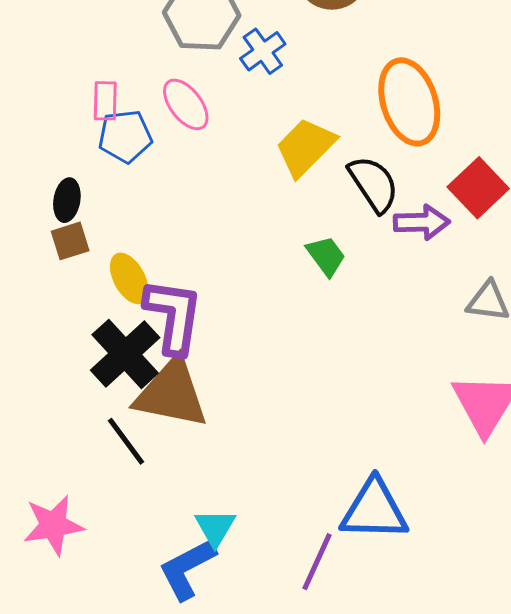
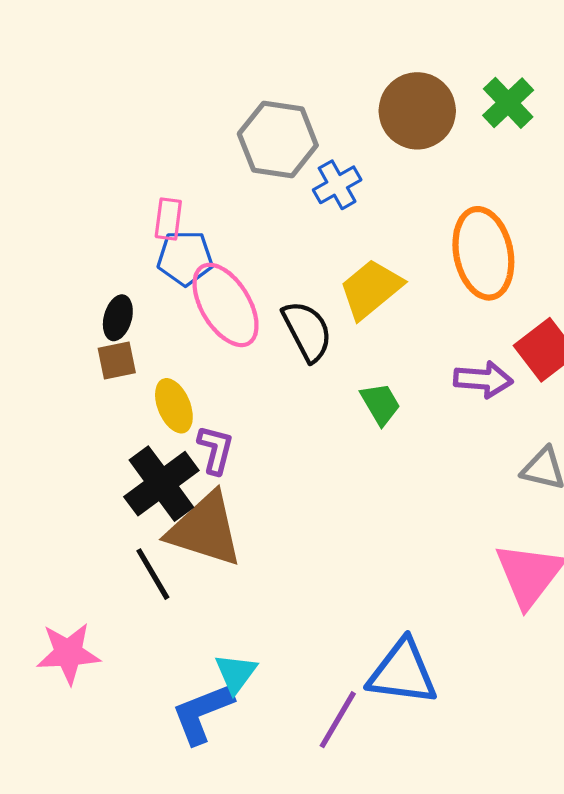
pink ellipse: (186, 104) -> (226, 305), moved, size x1.5
black semicircle: (374, 184) -> (307, 331), moved
purple L-shape: (173, 316) -> (216, 450), size x0.6

